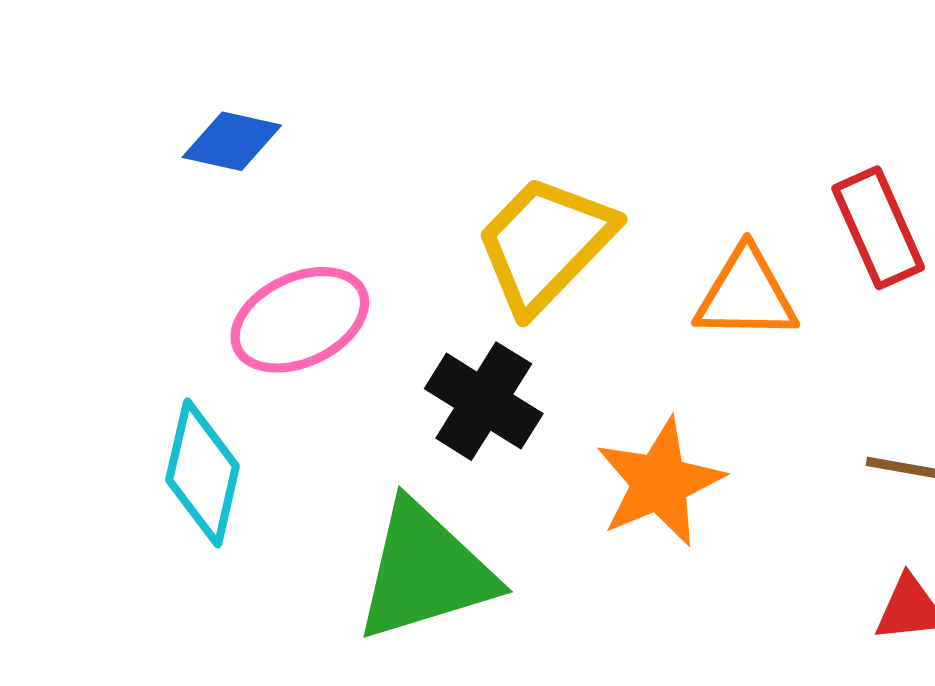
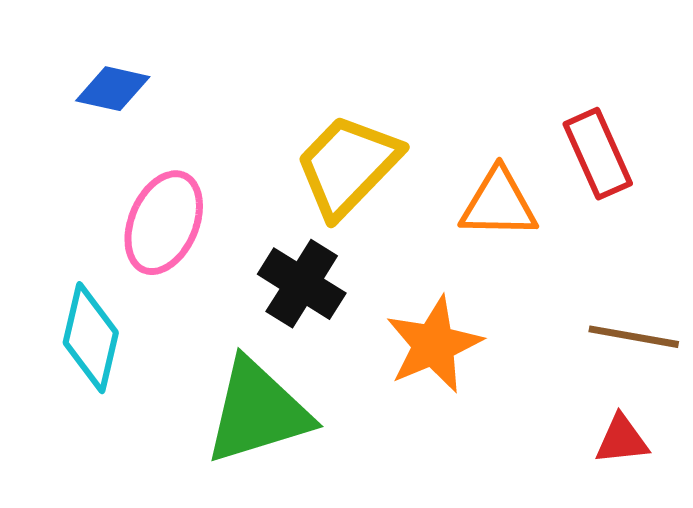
pink ellipse: (300, 320) -> (164, 223), turned -42

